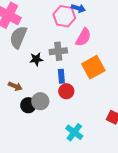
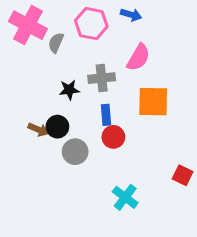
pink hexagon: (64, 16) -> (91, 24), moved
gray semicircle: (18, 37) -> (56, 43), moved, size x0.6
orange square: (93, 67) -> (153, 102), turned 30
black circle: (28, 105) -> (57, 127), moved

